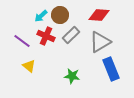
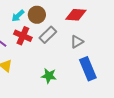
gray triangle: (100, 42) -> (77, 42), size x0.6

